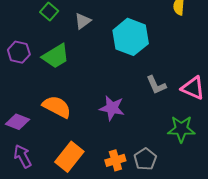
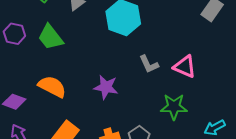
green trapezoid: (56, 56) -> (50, 37), turned 84

